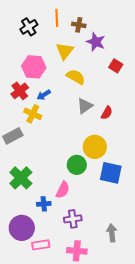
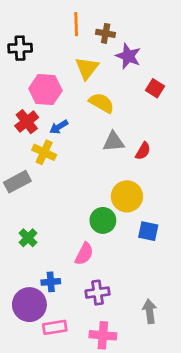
black cross: (29, 27) -> (20, 48), moved, turned 30
gray triangle: (85, 106) -> (114, 142), turned 30
blue square: (111, 173) -> (148, 231), size x0.7
green cross: (21, 178) -> (28, 238), size x0.6
blue cross: (44, 204) -> (51, 282), moved

